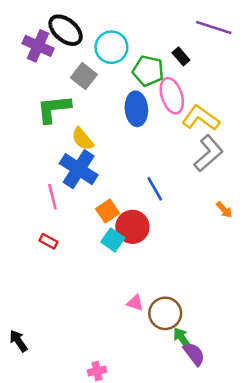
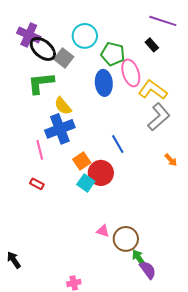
black ellipse: (66, 30) -> (43, 49), moved
black rectangle: (181, 56) -> (152, 45), moved
blue cross: (79, 169) -> (60, 129), turned 36

